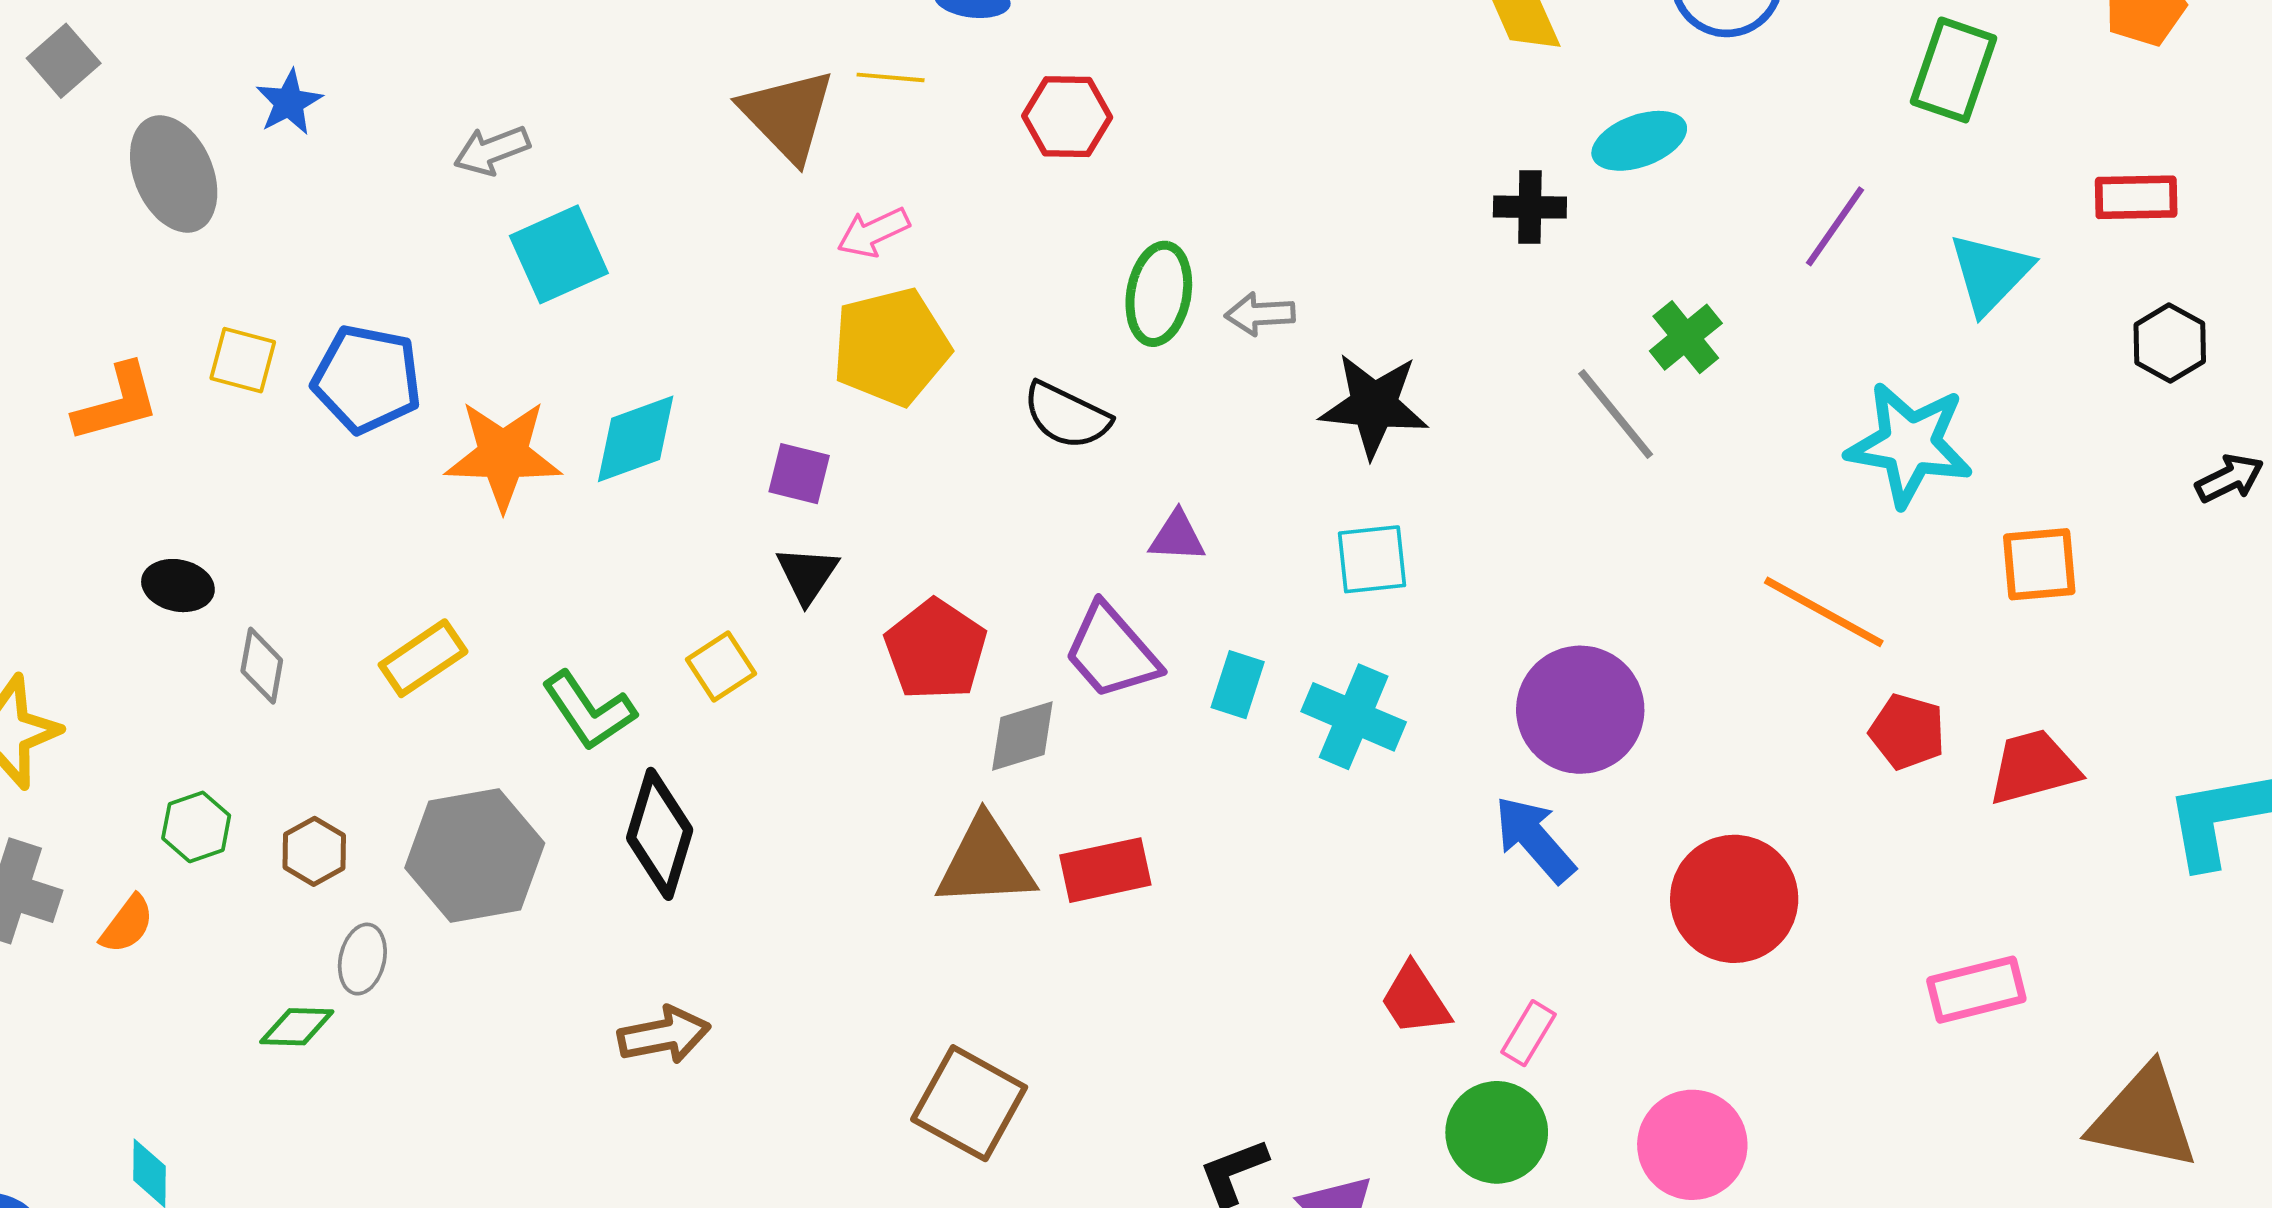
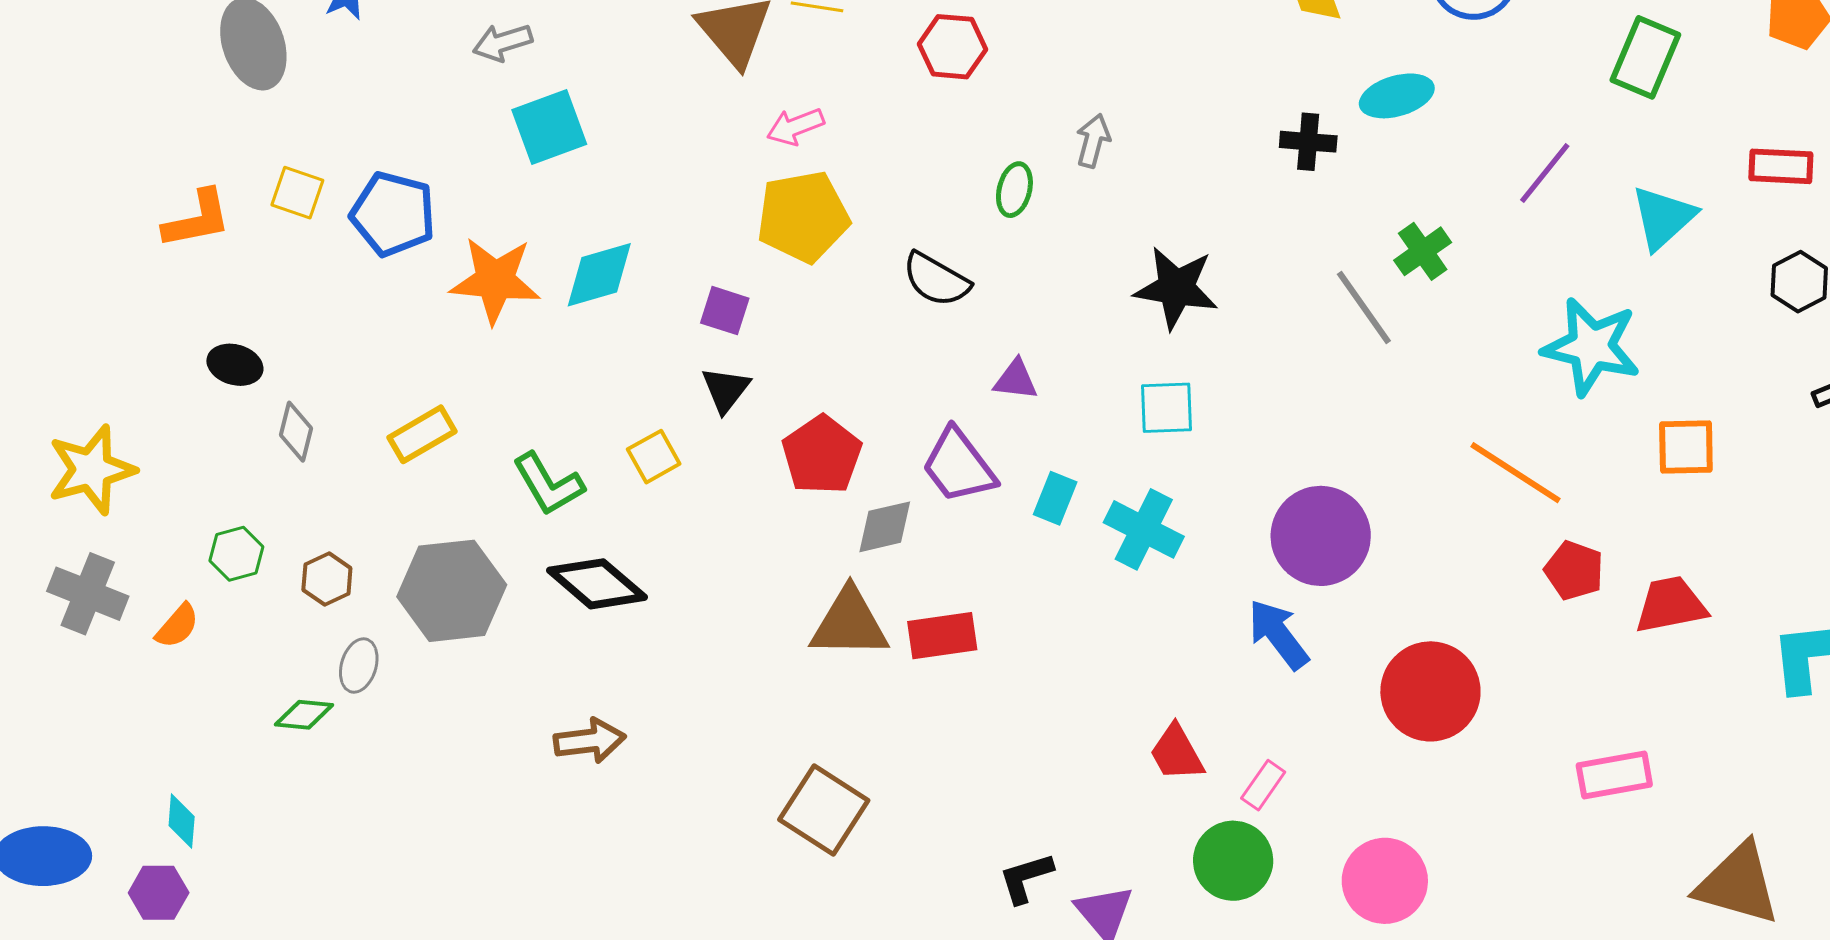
green ellipse: (1159, 294) -> (1014, 190), size x0.7
gray arrow: (1260, 314) -> (1093, 141), moved, turned 104
black diamond: (660, 834) -> (597, 584), turned -70

